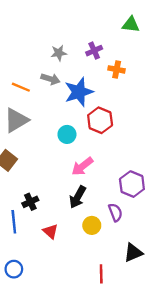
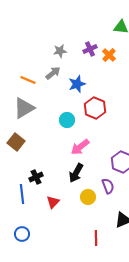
orange cross: (117, 69) -> (109, 55), moved, turned 32
gray arrow: (50, 79) -> (53, 73), turned -56
blue star: (79, 92) -> (77, 84), size x0.7
red triangle: (50, 231) -> (53, 202), turned 32

